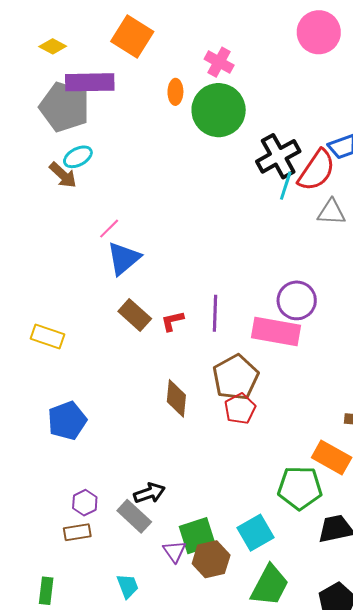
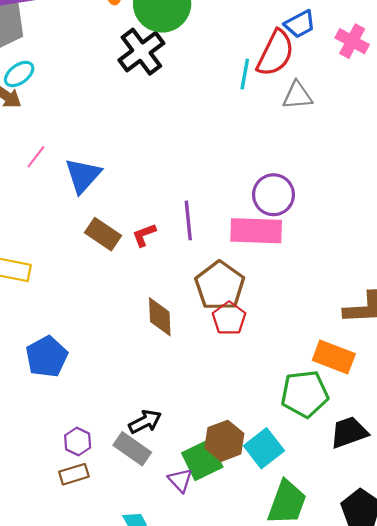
black cross: (278, 156) -> (141, 52), moved
pink line: (109, 229) -> (36, 157), moved
brown hexagon: (211, 559) -> (224, 441), moved

